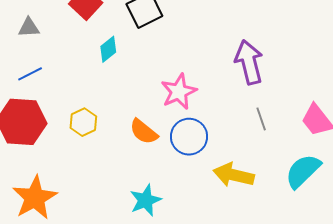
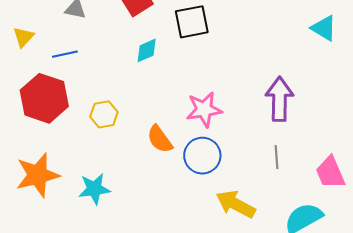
cyan star: (146, 200) -> (94, 189), moved

